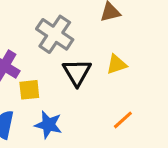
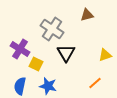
yellow triangle: (117, 64) -> (105, 55), moved
yellow square: (29, 90) -> (36, 64), turned 32

